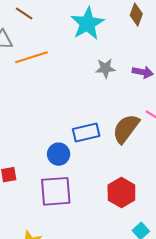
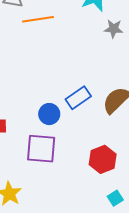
gray star: (105, 68) -> (114, 29), moved
blue rectangle: (86, 132) -> (78, 98), turned -30

